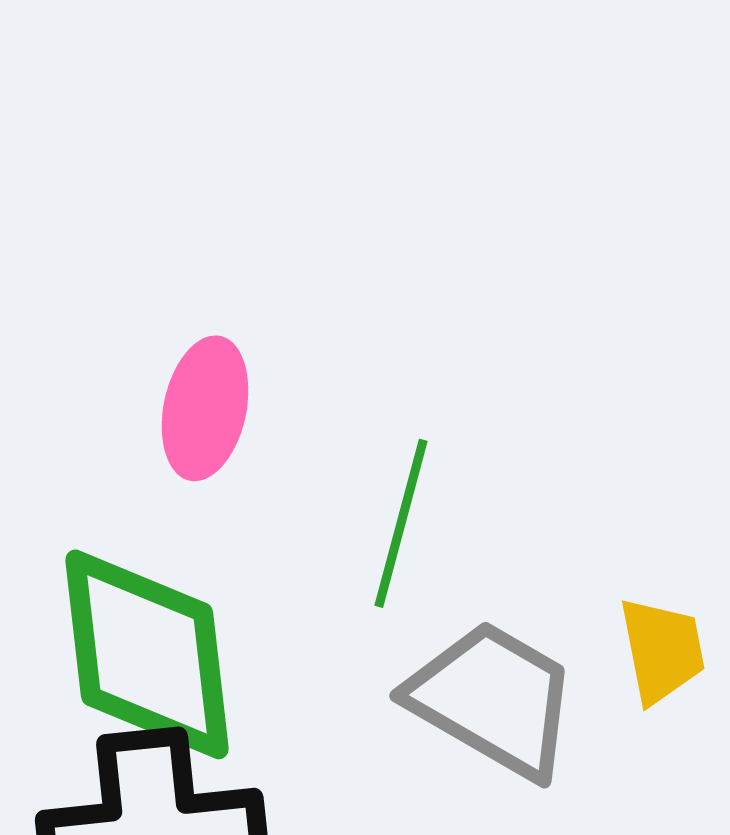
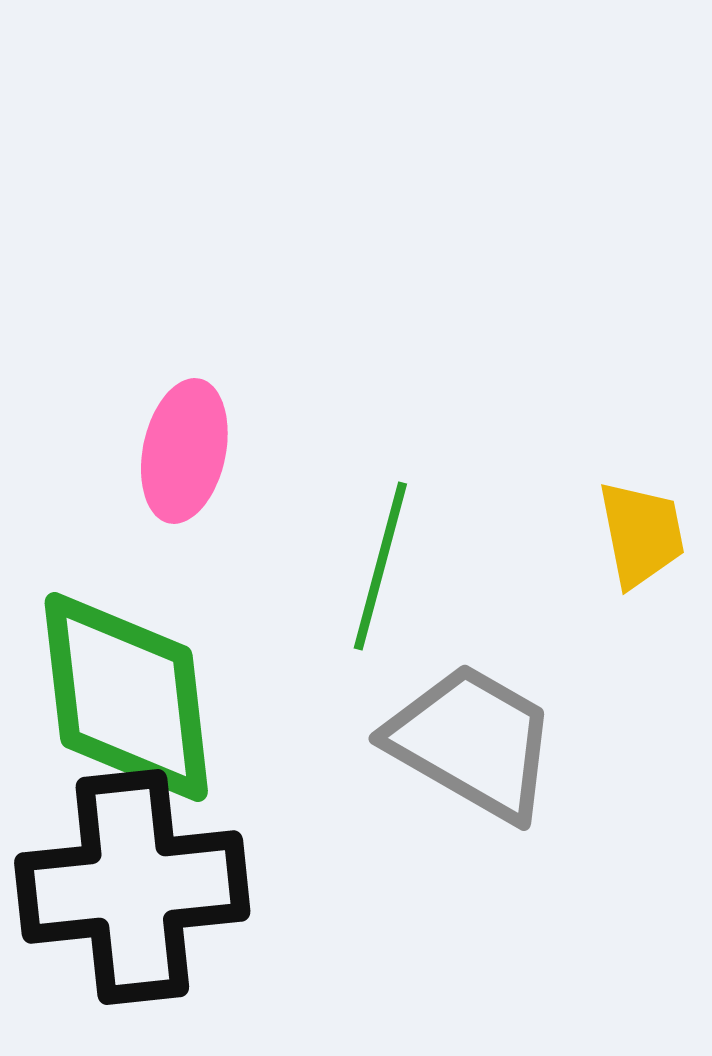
yellow trapezoid: (662, 650) -> (641, 534), moved

